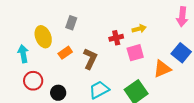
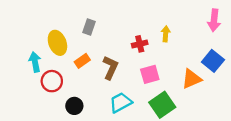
yellow arrow: (139, 29) -> (166, 34), turned -72
pink square: (135, 53) -> (150, 74), moved
red circle: (33, 81) -> (52, 81), moved

